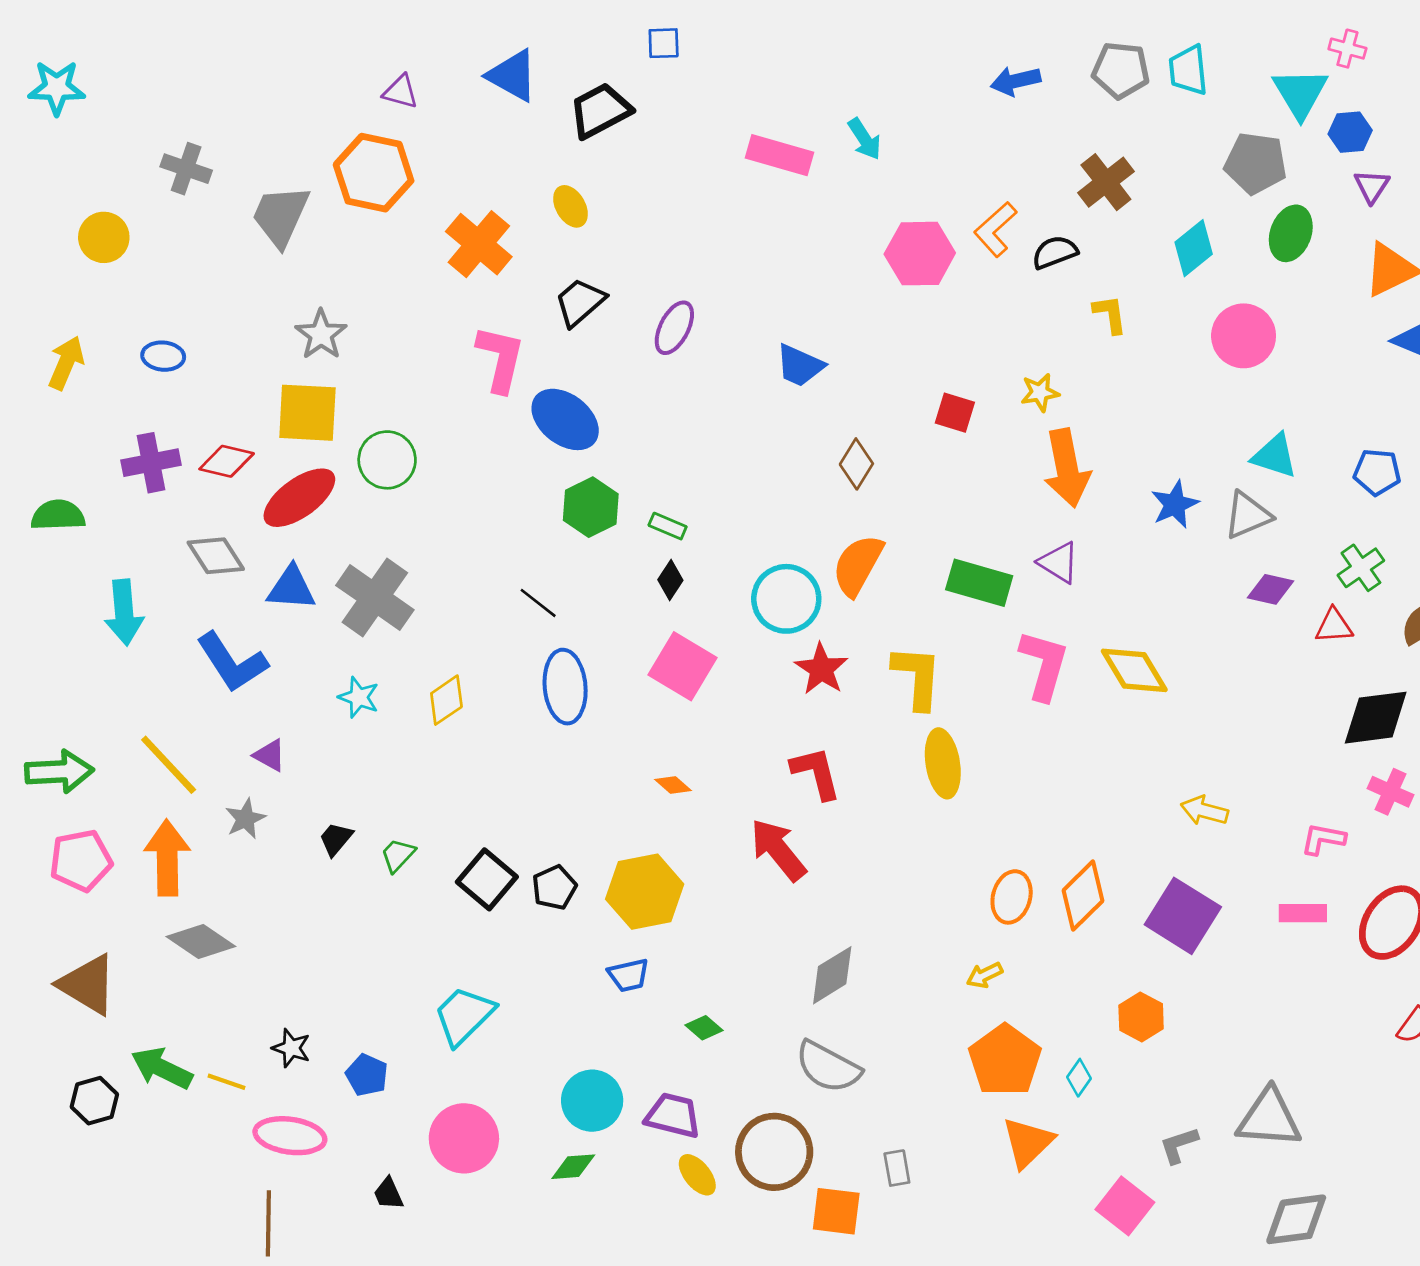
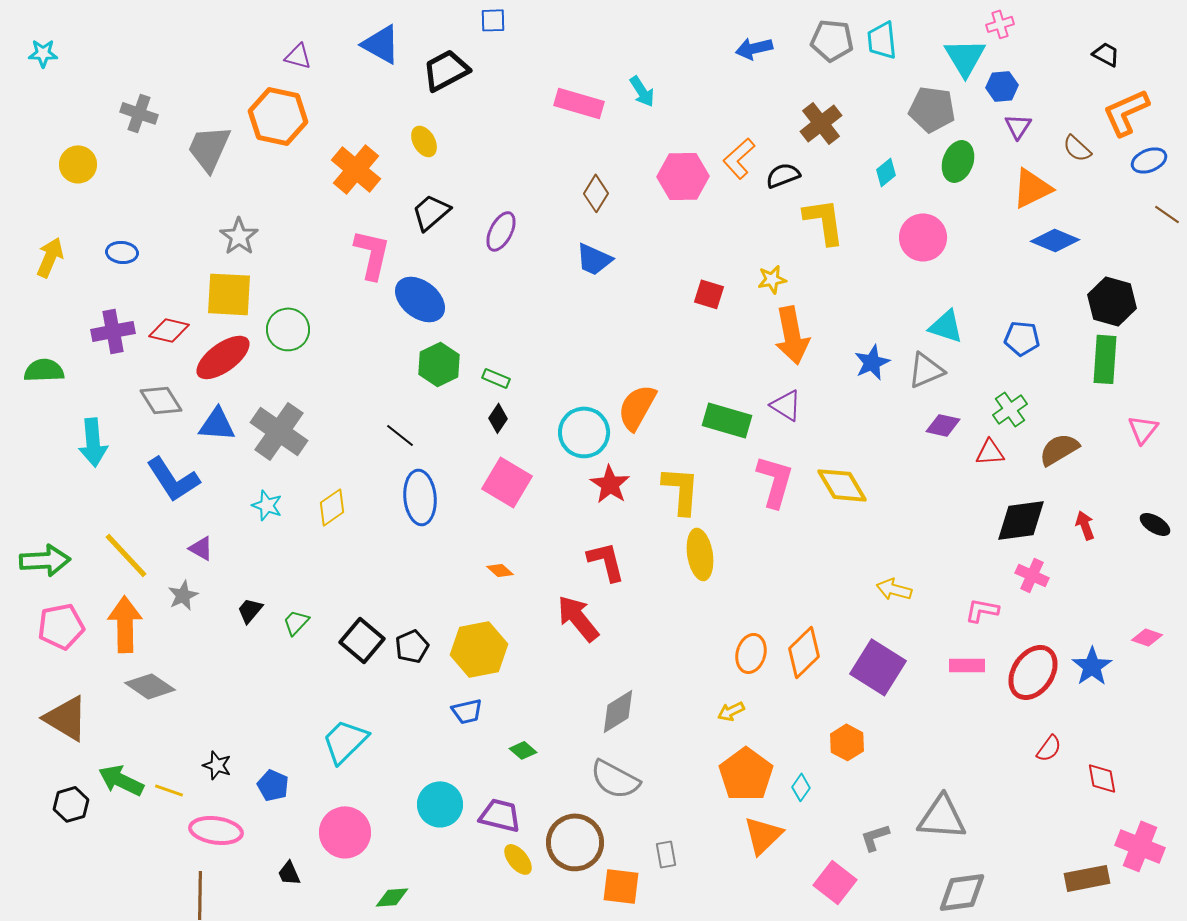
pink cross: (1347, 49) -> (1000, 24), turned -32
cyan star: (57, 88) -> (43, 53), size x0.7
cyan diamond: (1194, 248) -> (886, 172), size x0.7
yellow L-shape: (1110, 314) -> (824, 221), size x1.6
brown diamond: (856, 464) -> (596, 193), moved
green diamond: (573, 1167) -> (392, 897), moved

